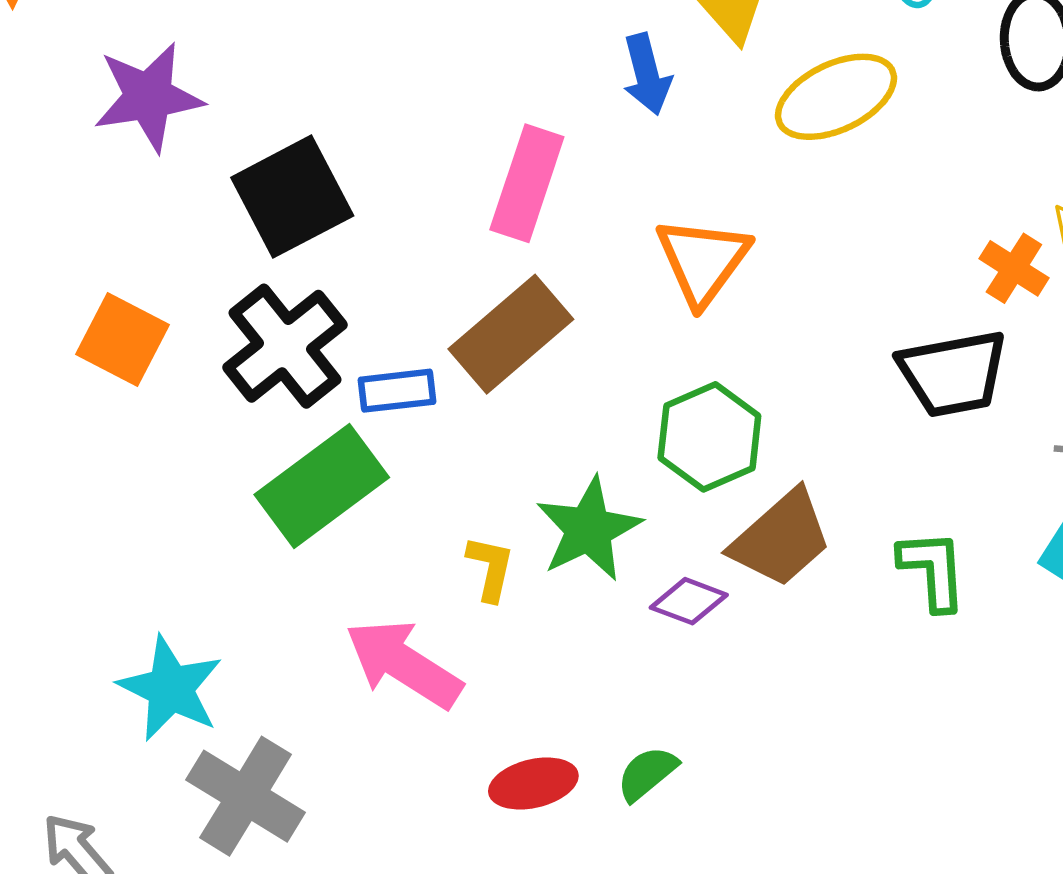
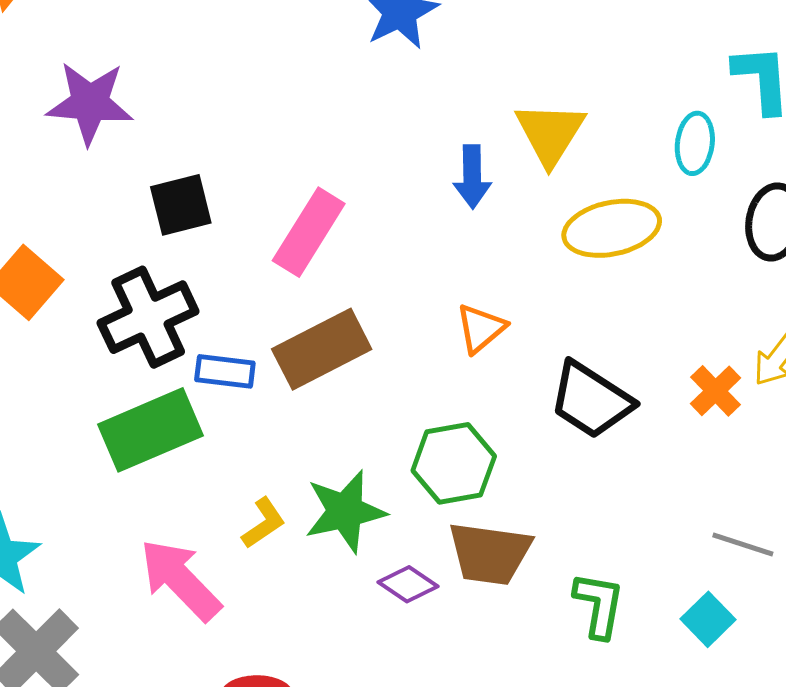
pink rectangle: (527, 183) -> (309, 232), moved
black square: (292, 197) -> (181, 205), size x0.7
orange triangle: (703, 261) -> (481, 328), size x0.7
black trapezoid: (953, 373) -> (591, 400), moved, turned 30
brown trapezoid: (781, 538) -> (490, 553), turned 36
yellow L-shape: (490, 568) -> (264, 523), turned 30

